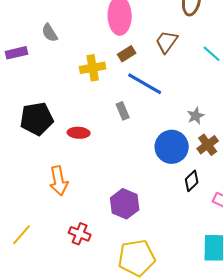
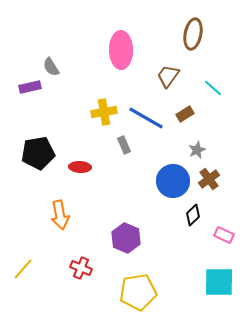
purple rectangle: (17, 53) -> (30, 87), moved
brown rectangle: (127, 54) -> (185, 114), moved
yellow cross: (93, 68) -> (104, 112), moved

